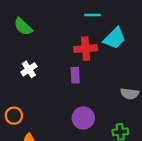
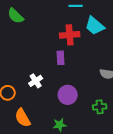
cyan trapezoid: (114, 38) -> (95, 26), turned 85
white cross: (29, 69) -> (36, 81), moved

